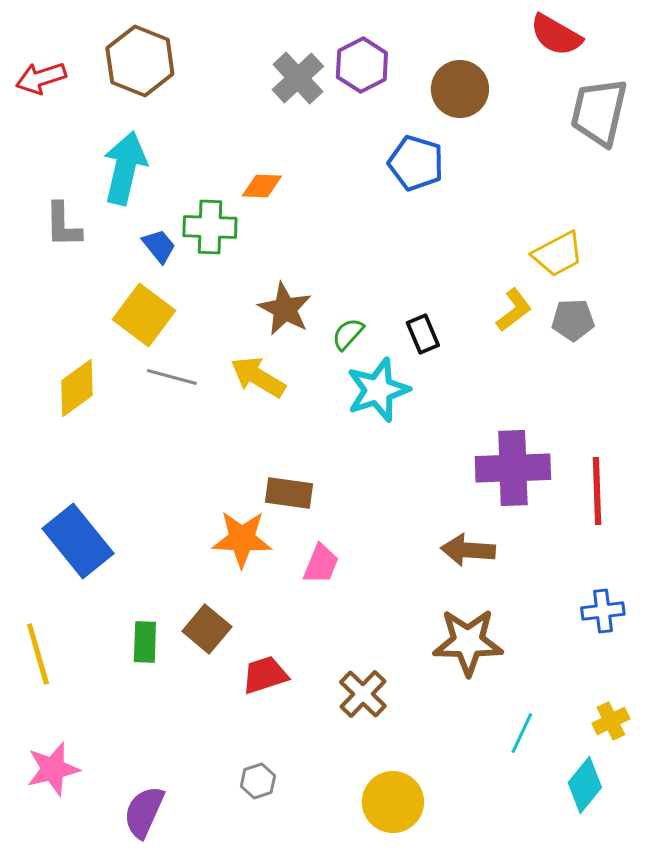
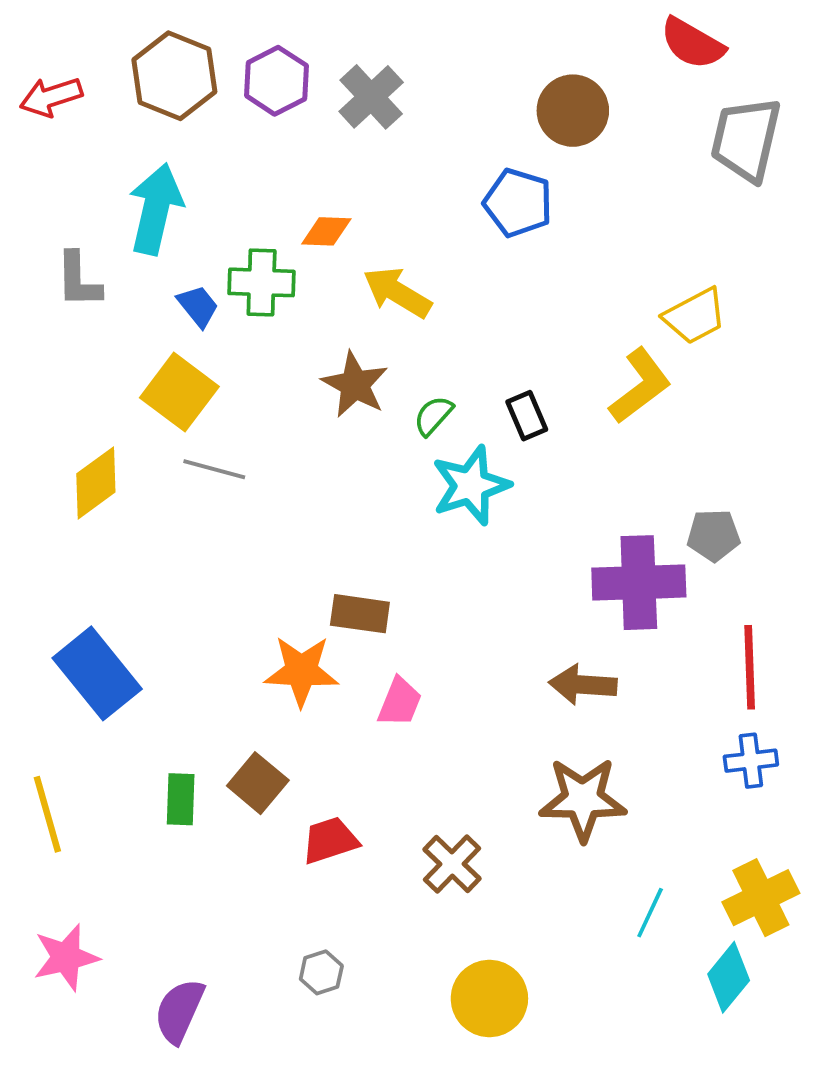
purple hexagon: (362, 65) -> (276, 81), moved
yellow L-shape: (514, 310) -> (640, 386), size x1.4
gray pentagon: (573, 320) -> (714, 535), moved
yellow arrow: (258, 377) -> (397, 292), moved
red line: (597, 491) -> (750, 667), moved
yellow cross: (611, 721) -> (761, 898), size x1.6

